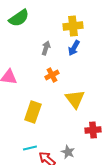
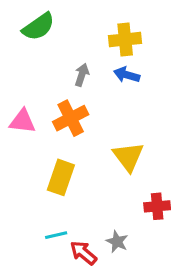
blue arrow: (74, 48) -> (127, 75), turned 77
orange cross: (52, 75) -> (71, 118), moved, size x1.5

